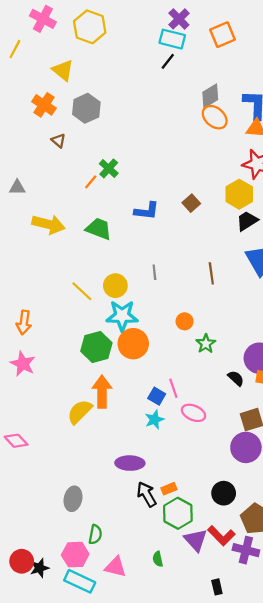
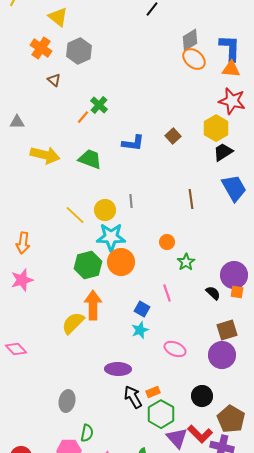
gray line: (154, 272) -> (131, 201), moved
pink star: (23, 364) -> (22, 280), turned 30
pink line: (173, 388) -> (167, 293), moved
pink ellipse: (193, 413) -> (175, 349), moved

